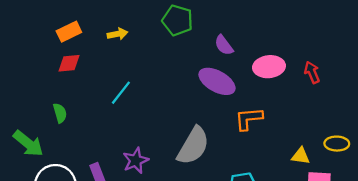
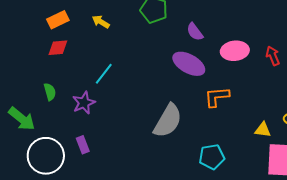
yellow arrow: (118, 34) -> (101, 22), turned -138
purple star: (136, 160) -> (84, 103), moved

